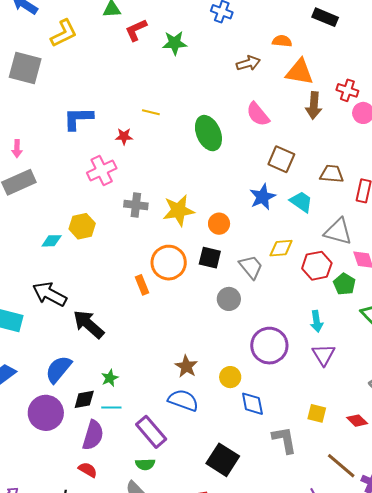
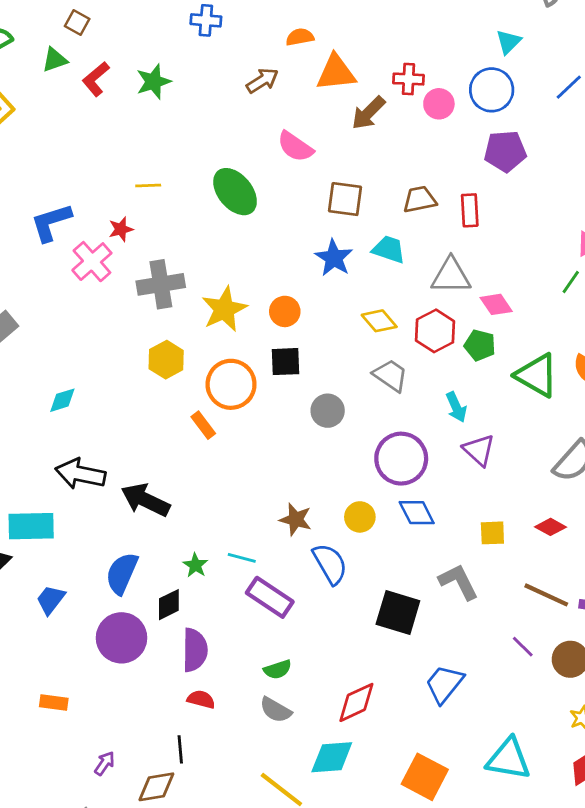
brown arrow: (314, 105) -> (368, 113), turned 56
pink cross: (102, 170) -> (92, 262), moved
gray cross: (136, 205) -> (161, 284), moved, size x1.4
yellow hexagon: (82, 226) -> (166, 360), moved
yellow diamond: (281, 248) -> (379, 321), turned 70
gray trapezoid: (251, 267) -> (391, 375), moved
blue semicircle: (183, 400) -> (330, 564), moved, turned 56
blue diamond: (252, 404) -> (417, 513), moved
cyan line: (111, 408) -> (242, 558), moved, turned 30
purple rectangle: (151, 432) -> (270, 597), moved
black square: (223, 460) -> (398, 612), moved

